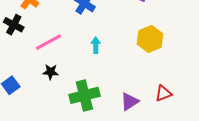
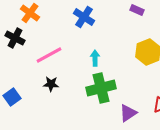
green cross: (84, 95) -> (101, 88), moved

